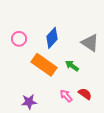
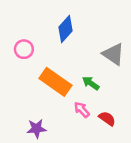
blue diamond: (52, 38) -> (66, 29), moved
pink arrow: (66, 96) -> (82, 110), moved

